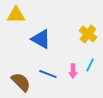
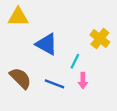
cyan line: (90, 65) -> (75, 61), moved
brown semicircle: (21, 82) -> (20, 78), moved

